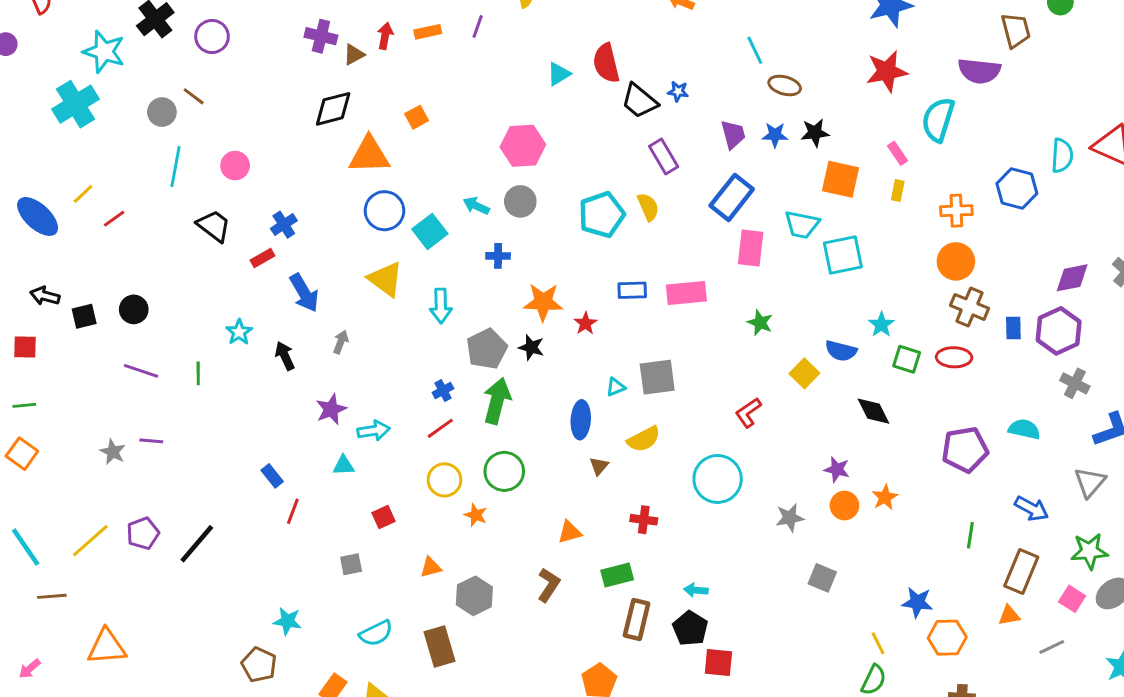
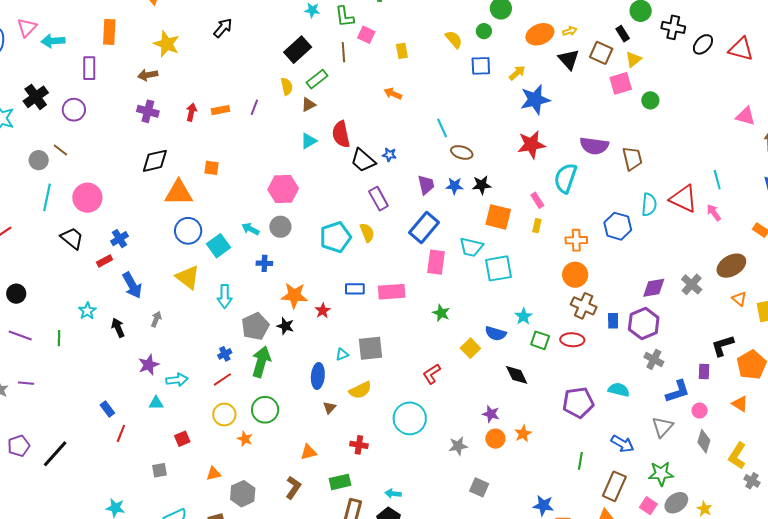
brown trapezoid: (1016, 30) -> (632, 158), moved
brown triangle: (354, 55) -> (309, 105), moved
orange square: (417, 117) -> (211, 168), turned 35
pink circle: (235, 166) -> (87, 198), size x1.5

